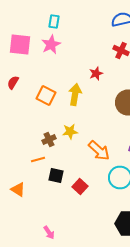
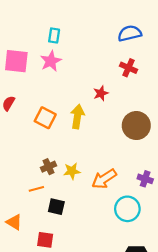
yellow star: (70, 132) -> (72, 171), moved
orange arrow: (99, 150) -> (104, 179), turned 105
red square: (80, 186) -> (45, 240), moved, turned -35

